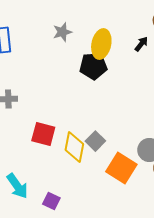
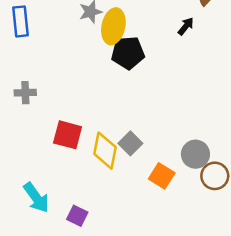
yellow ellipse: (101, 44) -> (113, 26), moved
orange square: (121, 168) -> (162, 176), size x0.7

